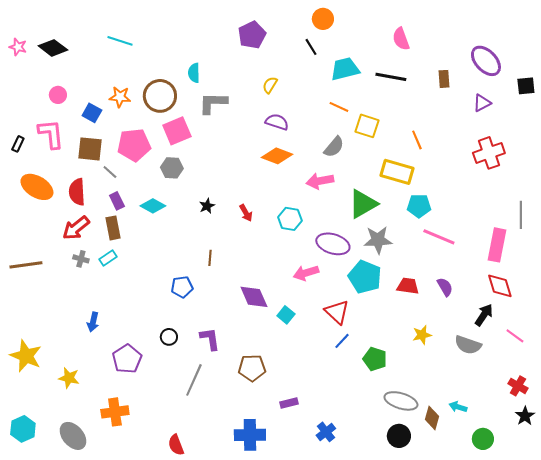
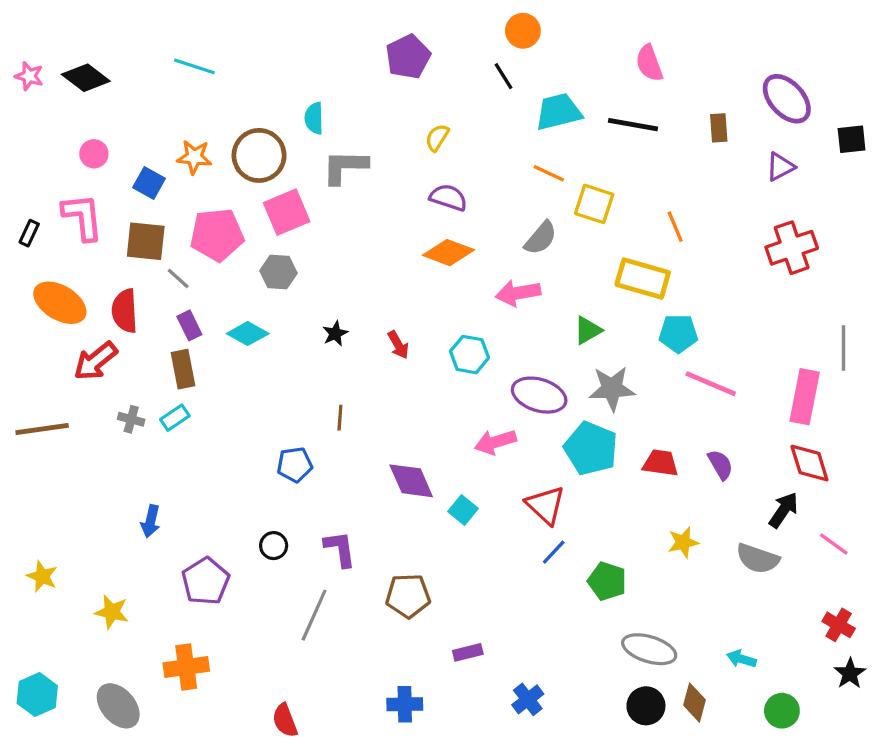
green triangle: (363, 204) -> (588, 330), size x0.6
red arrow: (76, 228) -> (96, 361), moved
yellow star: (26, 356) -> (42, 576), size x0.6
brown diamond: (432, 418) -> (695, 703), moved
blue cross: (250, 435) -> (405, 704), size x0.7

